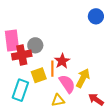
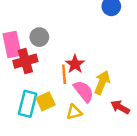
gray circle: (35, 45) -> (39, 37), moved
yellow square: (39, 75) -> (46, 101), moved

